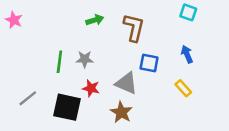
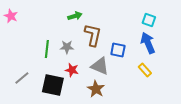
cyan square: (188, 12) -> (149, 20), moved
brown L-shape: (134, 28) -> (93, 35), moved
blue arrow: (187, 54) -> (148, 43), size x1.5

